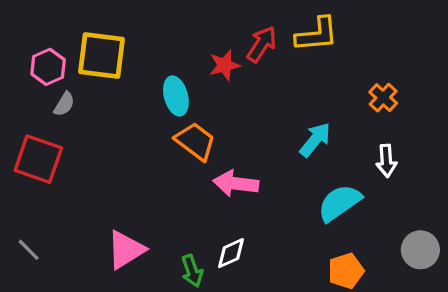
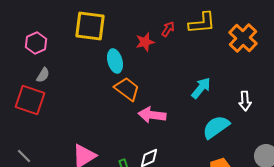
red arrow: (262, 44) -> (168, 29), size x0.7
yellow square: (101, 56) -> (90, 26), moved
orange cross: (383, 98) -> (243, 38), moved, size x1.6
gray semicircle: (64, 104) -> (43, 75), moved

